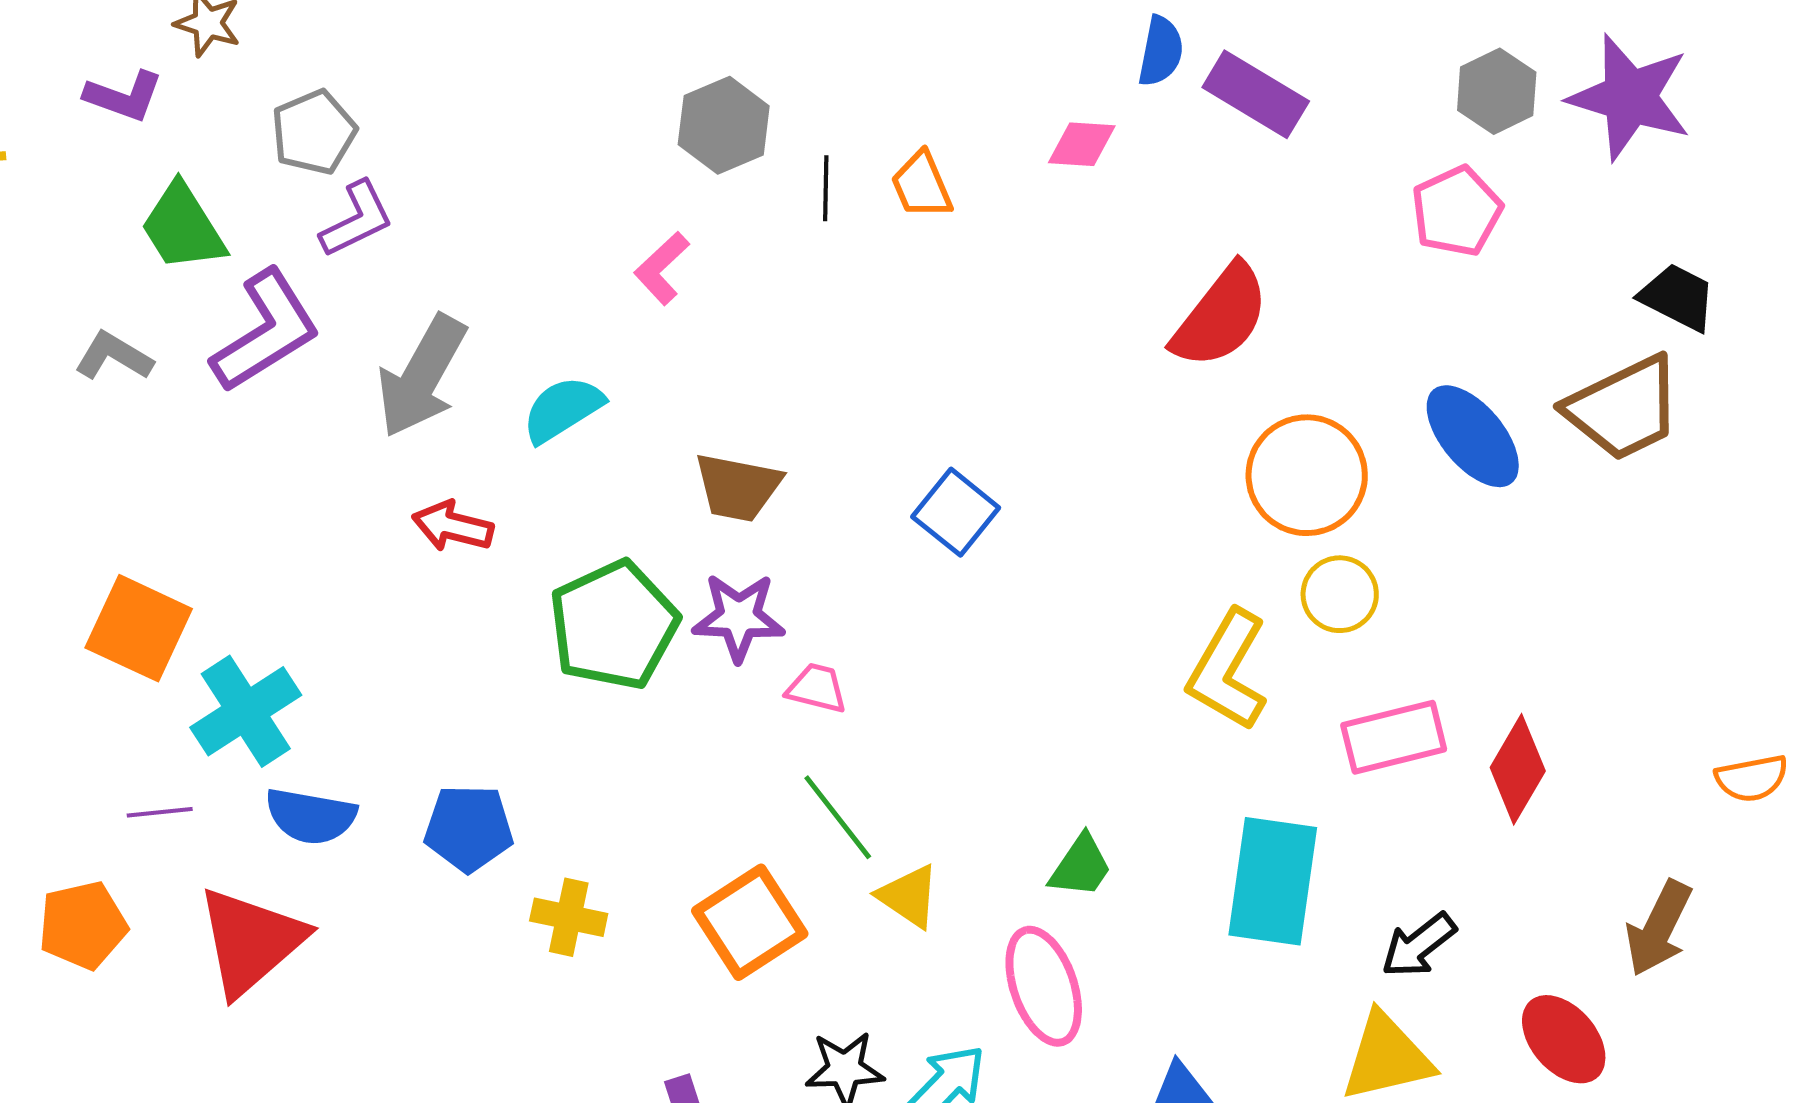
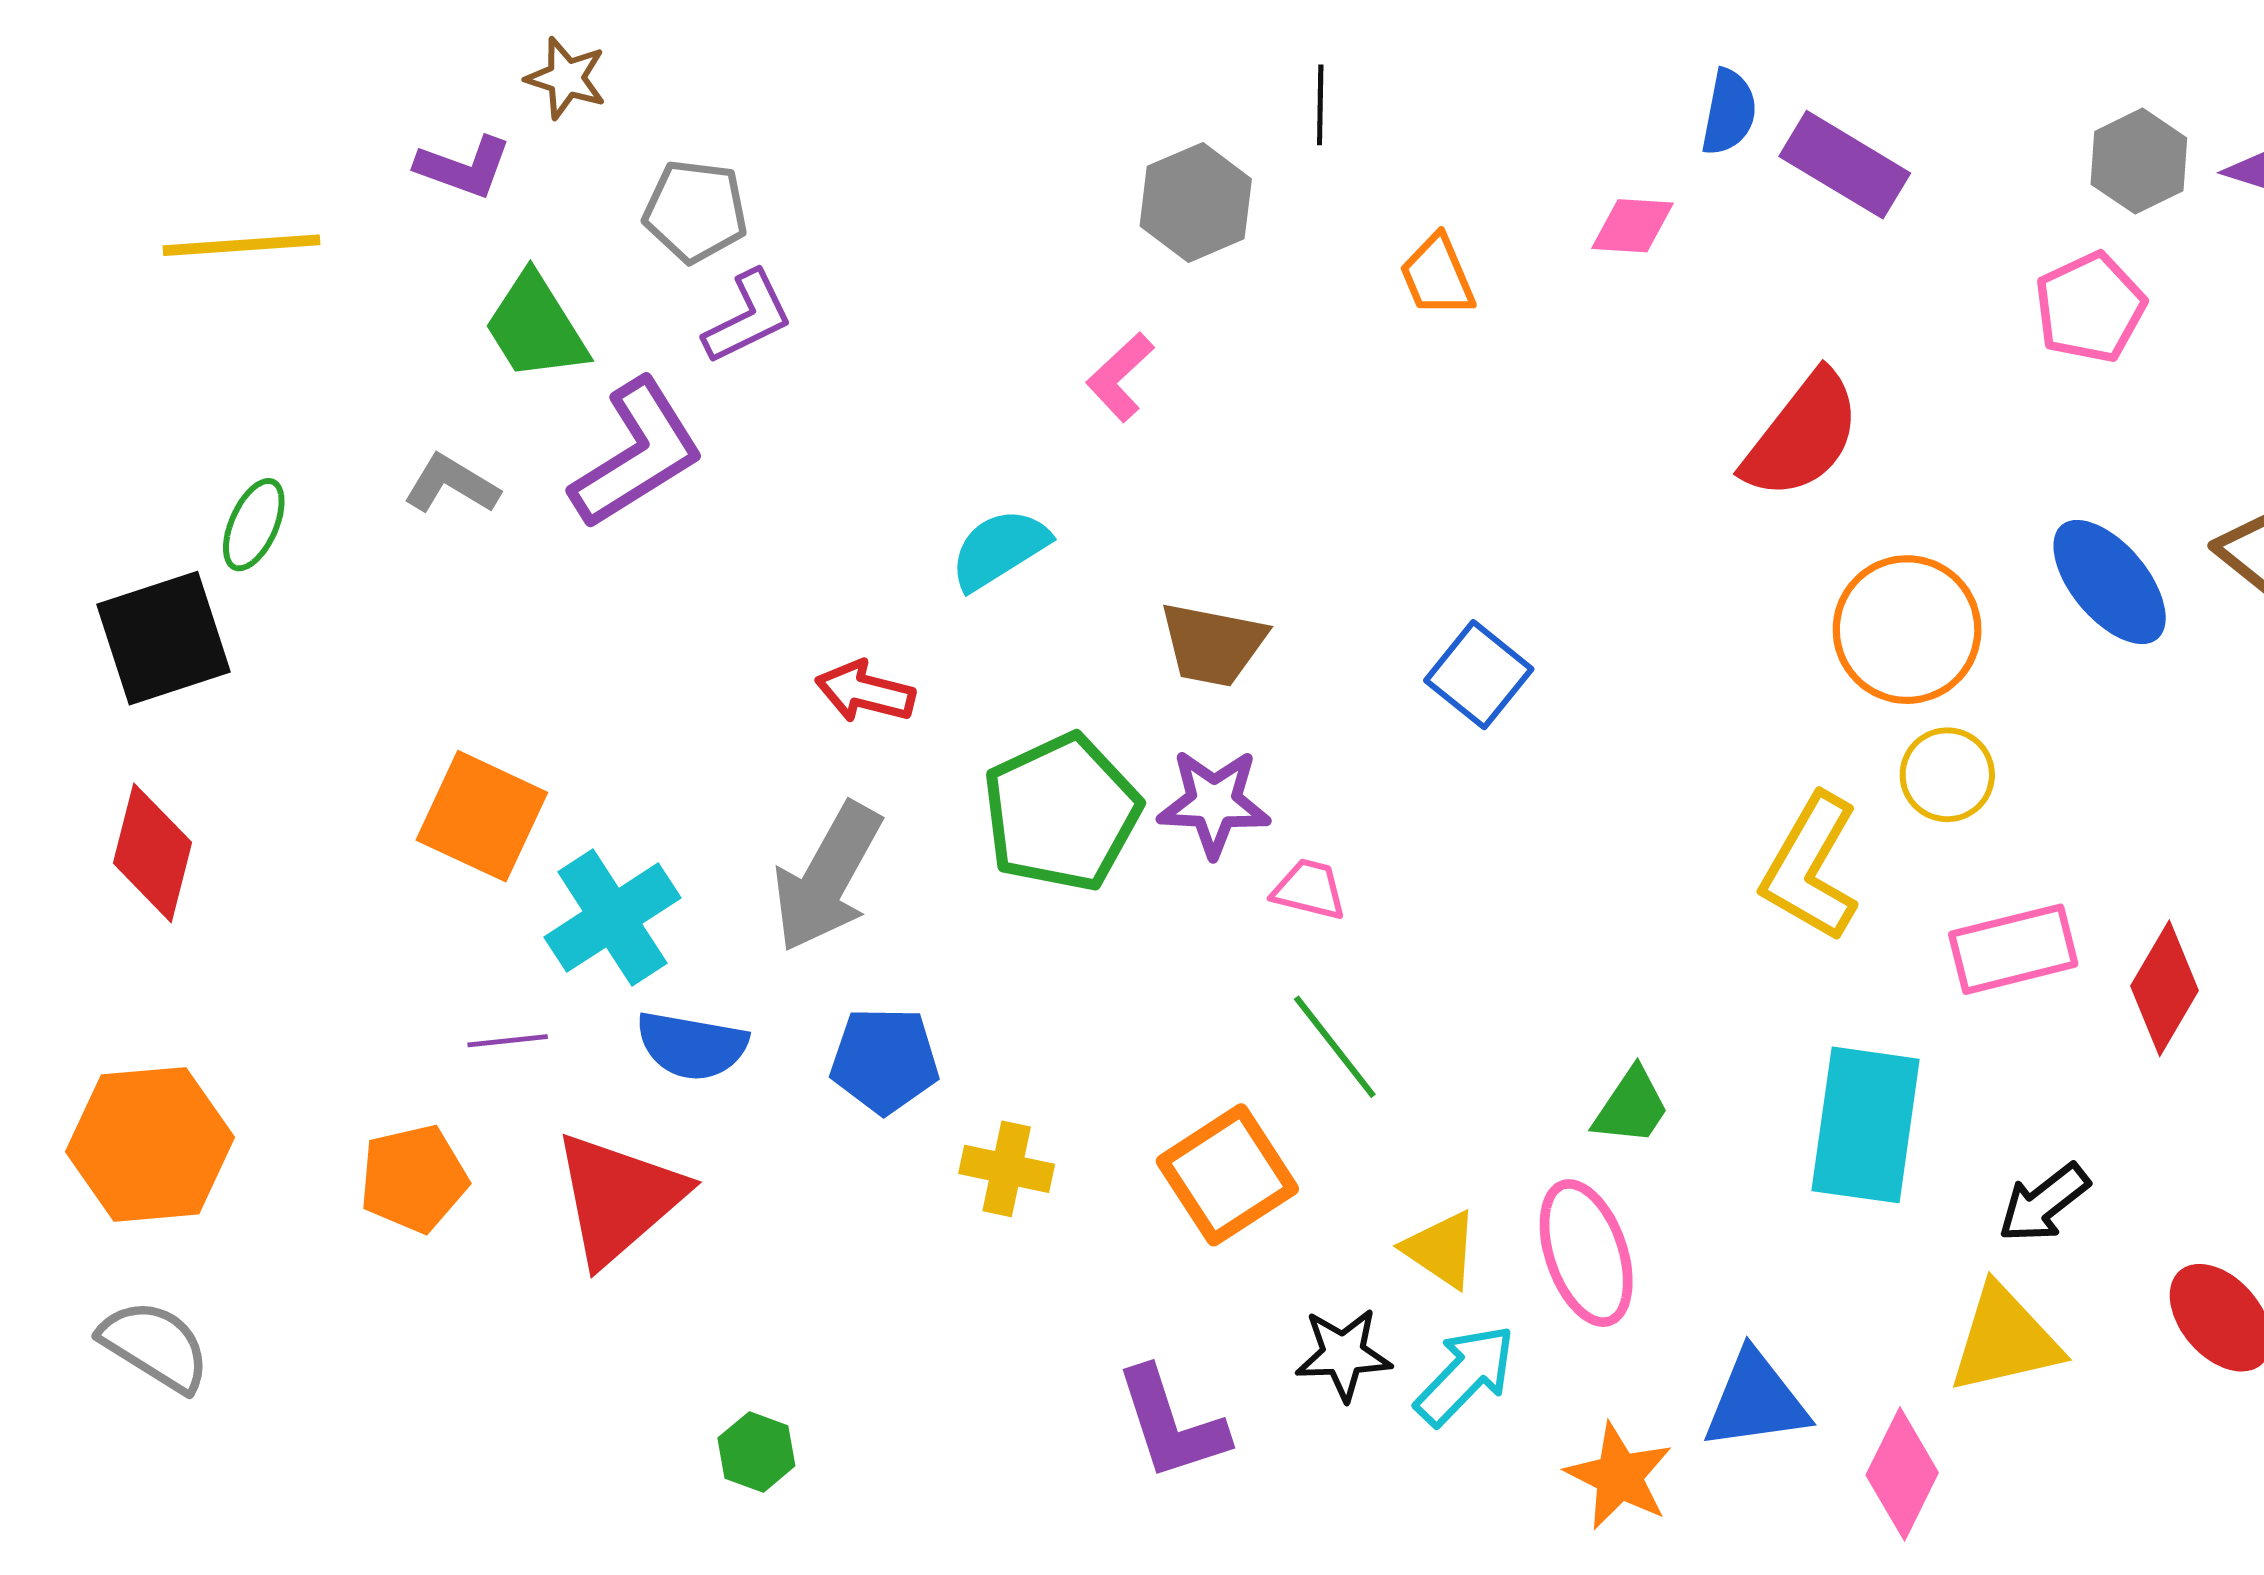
gray pentagon: (314, 132) -> (695, 211), turned 30
black line: (826, 188) -> (1320, 105), moved
gray arrow: (422, 376) -> (827, 877), moved
yellow triangle: (909, 896) -> (1441, 1249), moved

